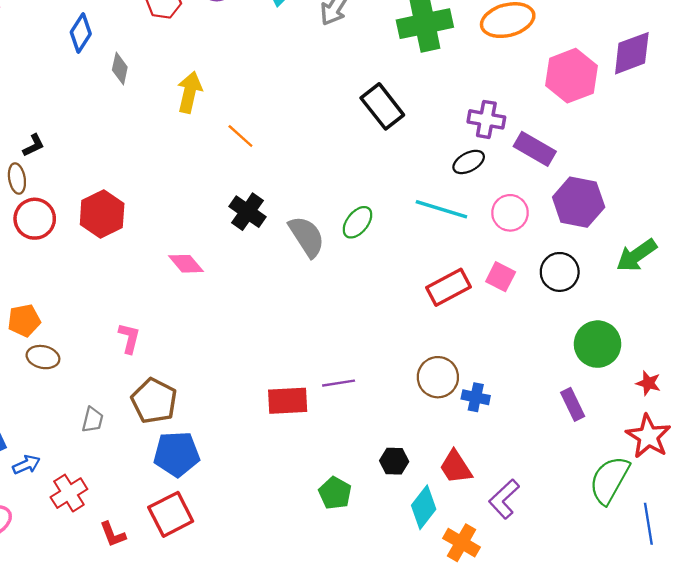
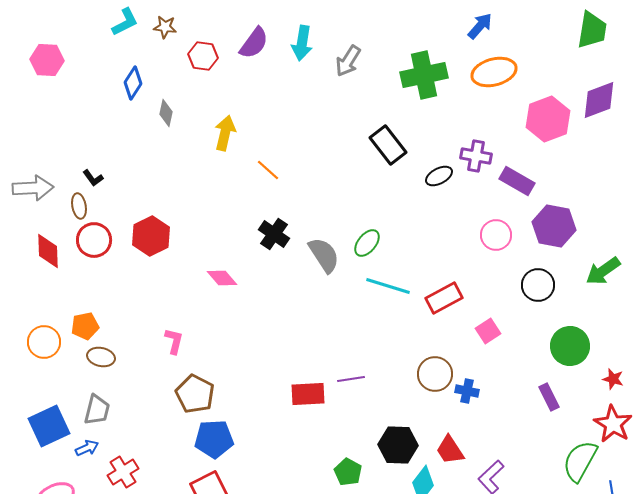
black L-shape: (34, 145) -> (93, 178), turned 80
black ellipse: (469, 162) -> (439, 176), moved
cyan line: (441, 209) -> (388, 286), moved
pink square: (501, 277) -> (488, 331), moved, turned 30
gray trapezoid: (93, 420) -> (97, 410), moved, size x1.4
black hexagon: (394, 461) -> (398, 445), size x1.6

